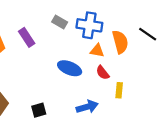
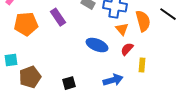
orange triangle: (97, 51) -> (122, 29), turned 40
red semicircle: (103, 73) -> (127, 49), turned 80

